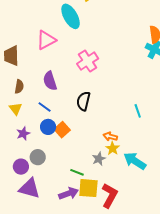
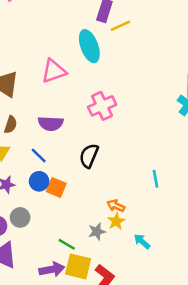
purple semicircle: (50, 81) -> (51, 124), turned -78
orange square: (62, 130) -> (56, 187), turned -35
cyan arrow: (135, 161) -> (142, 241), size x0.6

